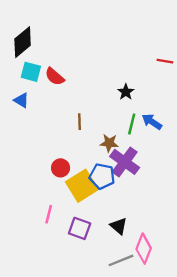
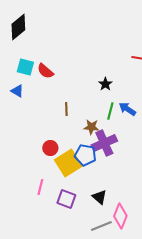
black diamond: (23, 42) -> (18, 27), moved
purple cross: (125, 162) -> (104, 143), turned 30

